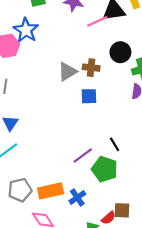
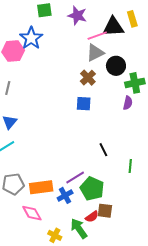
brown cross: (91, 68) -> (88, 78), turned 35
gray triangle: (67, 72) -> (95, 53), moved
purple line: (83, 156) -> (75, 177), moved
green pentagon: (105, 169) -> (92, 189), moved

